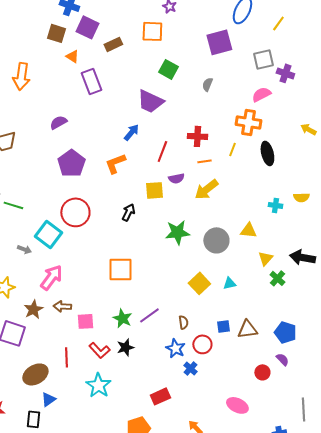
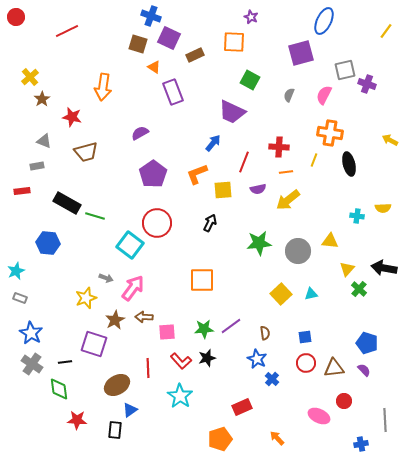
yellow line: (278, 23) -> (386, 31), moved
pink semicircle: (261, 94) -> (324, 95), moved, turned -36
yellow square: (154, 190) -> (223, 190), moved
gray arrow: (24, 249) -> (106, 278), moved
green star: (122, 318) -> (204, 329), turned -30
brown triangle: (247, 329) -> (334, 368), moved
red circle: (202, 344) -> (306, 363), moved
red circle: (262, 372) -> (344, 401), moved

